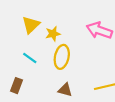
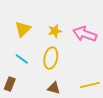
yellow star: (53, 34) -> (55, 31), moved

